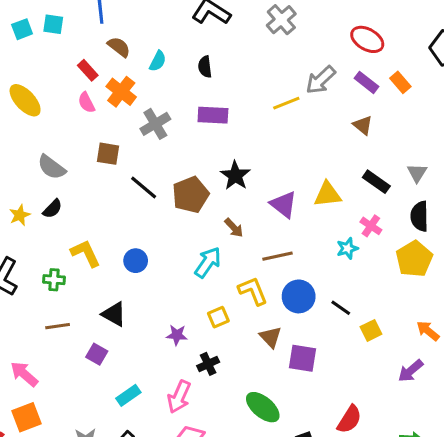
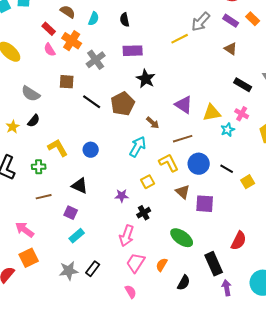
black star: (235, 176) -> (146, 79), moved
yellow triangle: (328, 194) -> (212, 113), moved
cyan rectangle: (128, 395) -> (77, 236), moved

